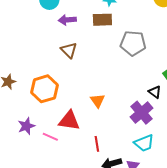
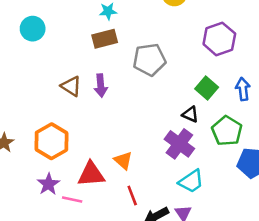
purple arrow: (67, 20) -> (101, 86), moved, turned -78
orange triangle: (98, 101) -> (123, 160), moved
purple star: (26, 126) -> (48, 184), moved

